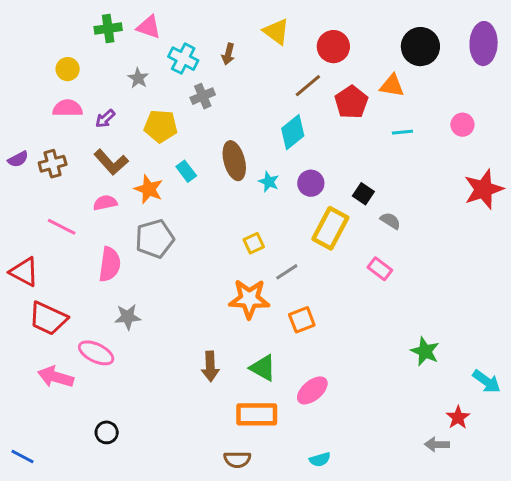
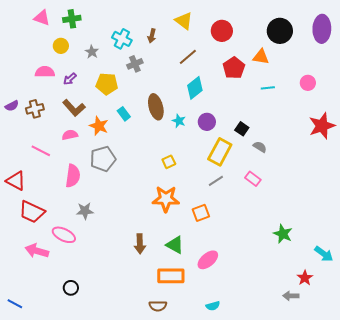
pink triangle: (149, 27) -> (42, 18), moved
yellow circle: (68, 69) -> (61, 46), moved
brown line: (308, 86) -> (188, 57), moved
gray line: (287, 272) -> (216, 181), moved

